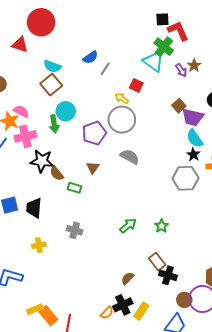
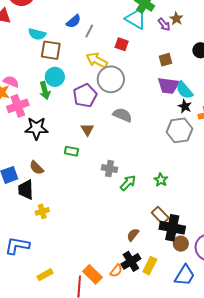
brown square: (51, 85) -> (51, 50), moved, turned -35
yellow arrow: (122, 98) -> (97, 60), moved, size x1.5
brown square: (179, 106) -> (165, 60), turned 32
purple trapezoid: (193, 117) -> (168, 86), moved
brown semicircle: (57, 173) -> (37, 168), moved
black trapezoid: (34, 208) -> (26, 190), moved
gray cross: (75, 230) -> (109, 169), moved
black cross: (168, 275) -> (172, 228), size x1.4
brown circle: (184, 300) -> (181, 244), moved
orange rectangle: (48, 316) -> (92, 274), moved

